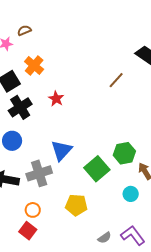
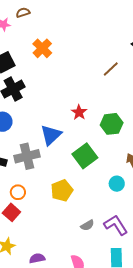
orange cross: (34, 65) -> (42, 48), moved
red star: (56, 99) -> (79, 112), moved
green hexagon: (124, 153) -> (112, 124), moved
yellow pentagon: (76, 205) -> (62, 191), turned -30

